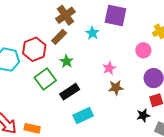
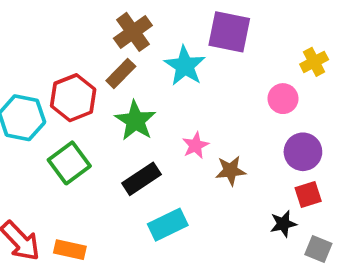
cyan star: (92, 33) -> (185, 66), size x1.5
green star: (66, 61) -> (135, 121), size x1.5
pink star: (109, 68) -> (195, 145), moved
green square: (45, 79) -> (69, 163), moved

